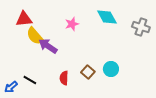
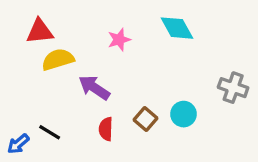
gray cross: (141, 27) -> (233, 88), moved
yellow semicircle: (35, 36) -> (58, 60), turned 114
purple arrow: (48, 46) -> (94, 88), moved

